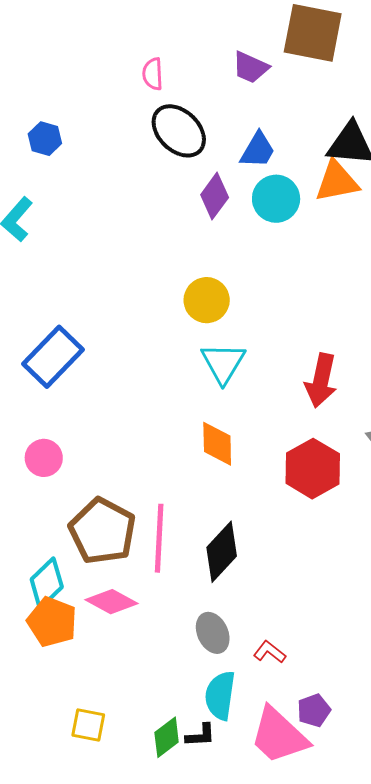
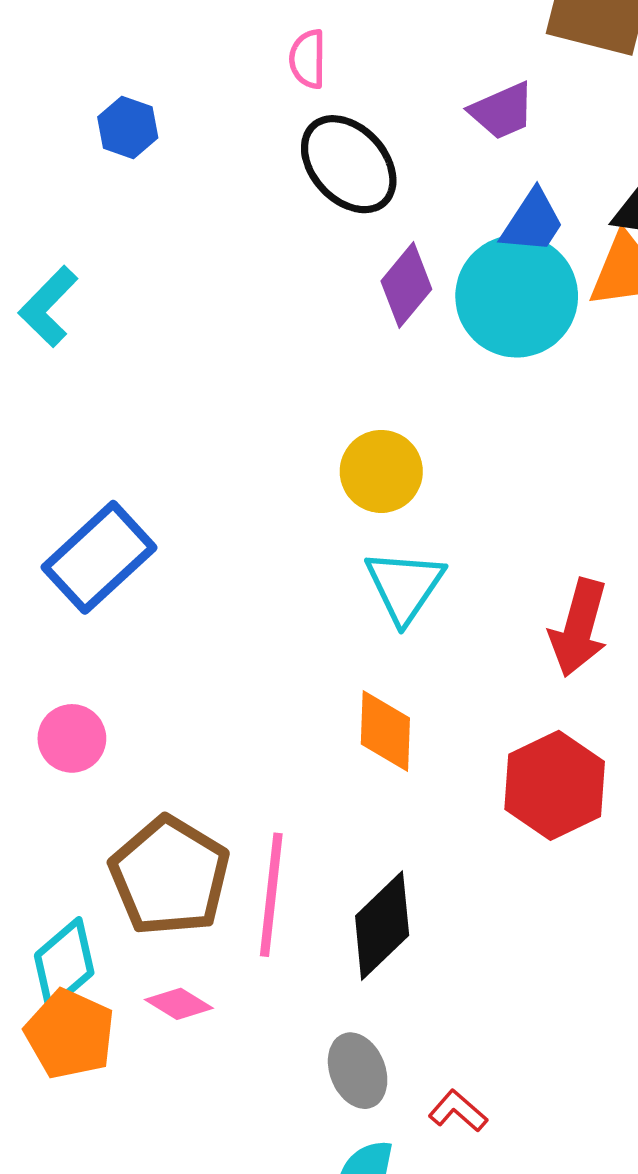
purple trapezoid: (250, 67) -> (502, 111), moved, turned -51
blue hexagon: (45, 139) -> (128, 127), moved
blue trapezoid: (258, 150) -> (532, 222), moved
cyan circle: (276, 199) -> (517, 296), size x1.4
pink diamond: (112, 602) -> (179, 1004), size x0.7

